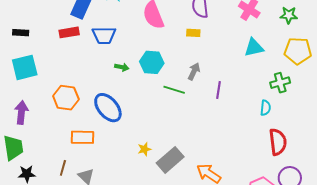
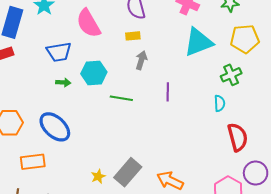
blue trapezoid: (104, 35) -> (59, 52), moved
cyan triangle: (254, 48) -> (198, 42), size x1.4
gray arrow: (194, 71) -> (141, 60), moved
yellow star: (144, 149) -> (98, 176), moved

